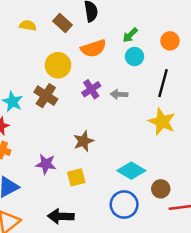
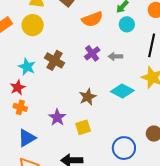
yellow circle: (58, 65) -> (33, 25), moved
purple star: (46, 164) -> (57, 117), turned 30
cyan diamond: (131, 171) -> (122, 91), moved

